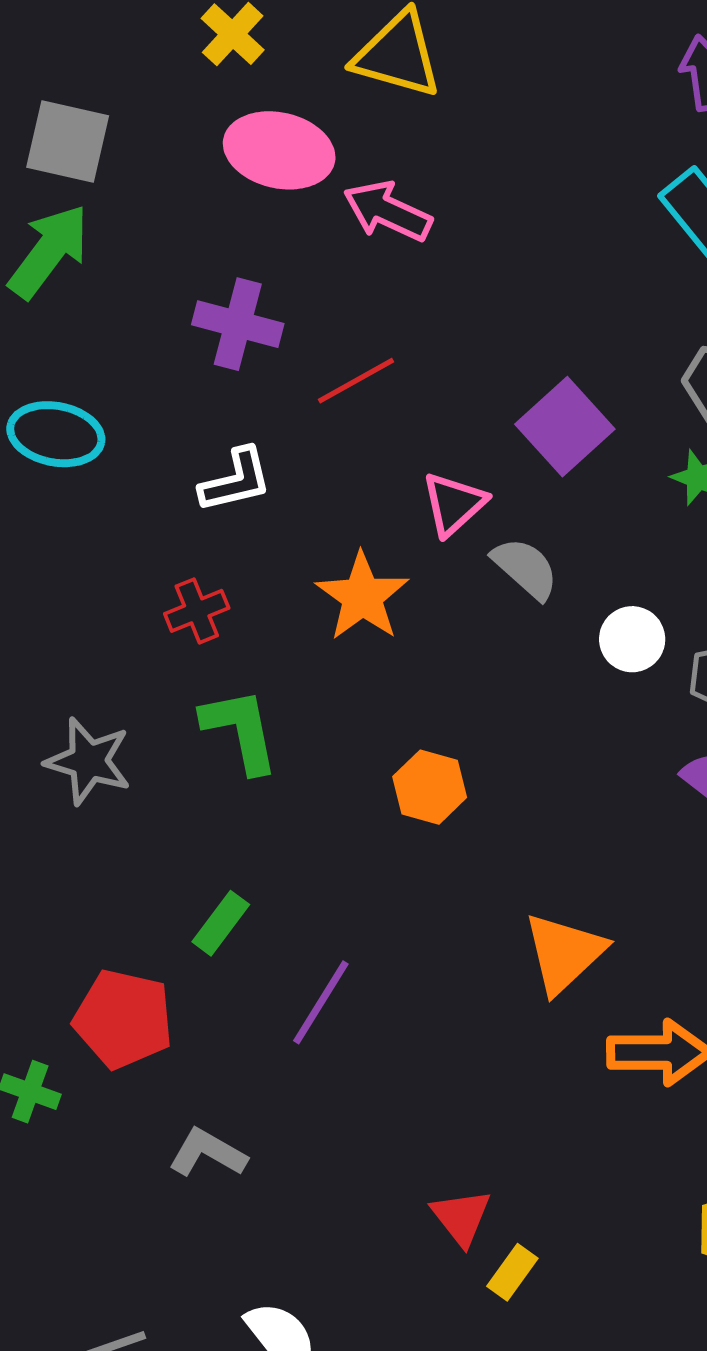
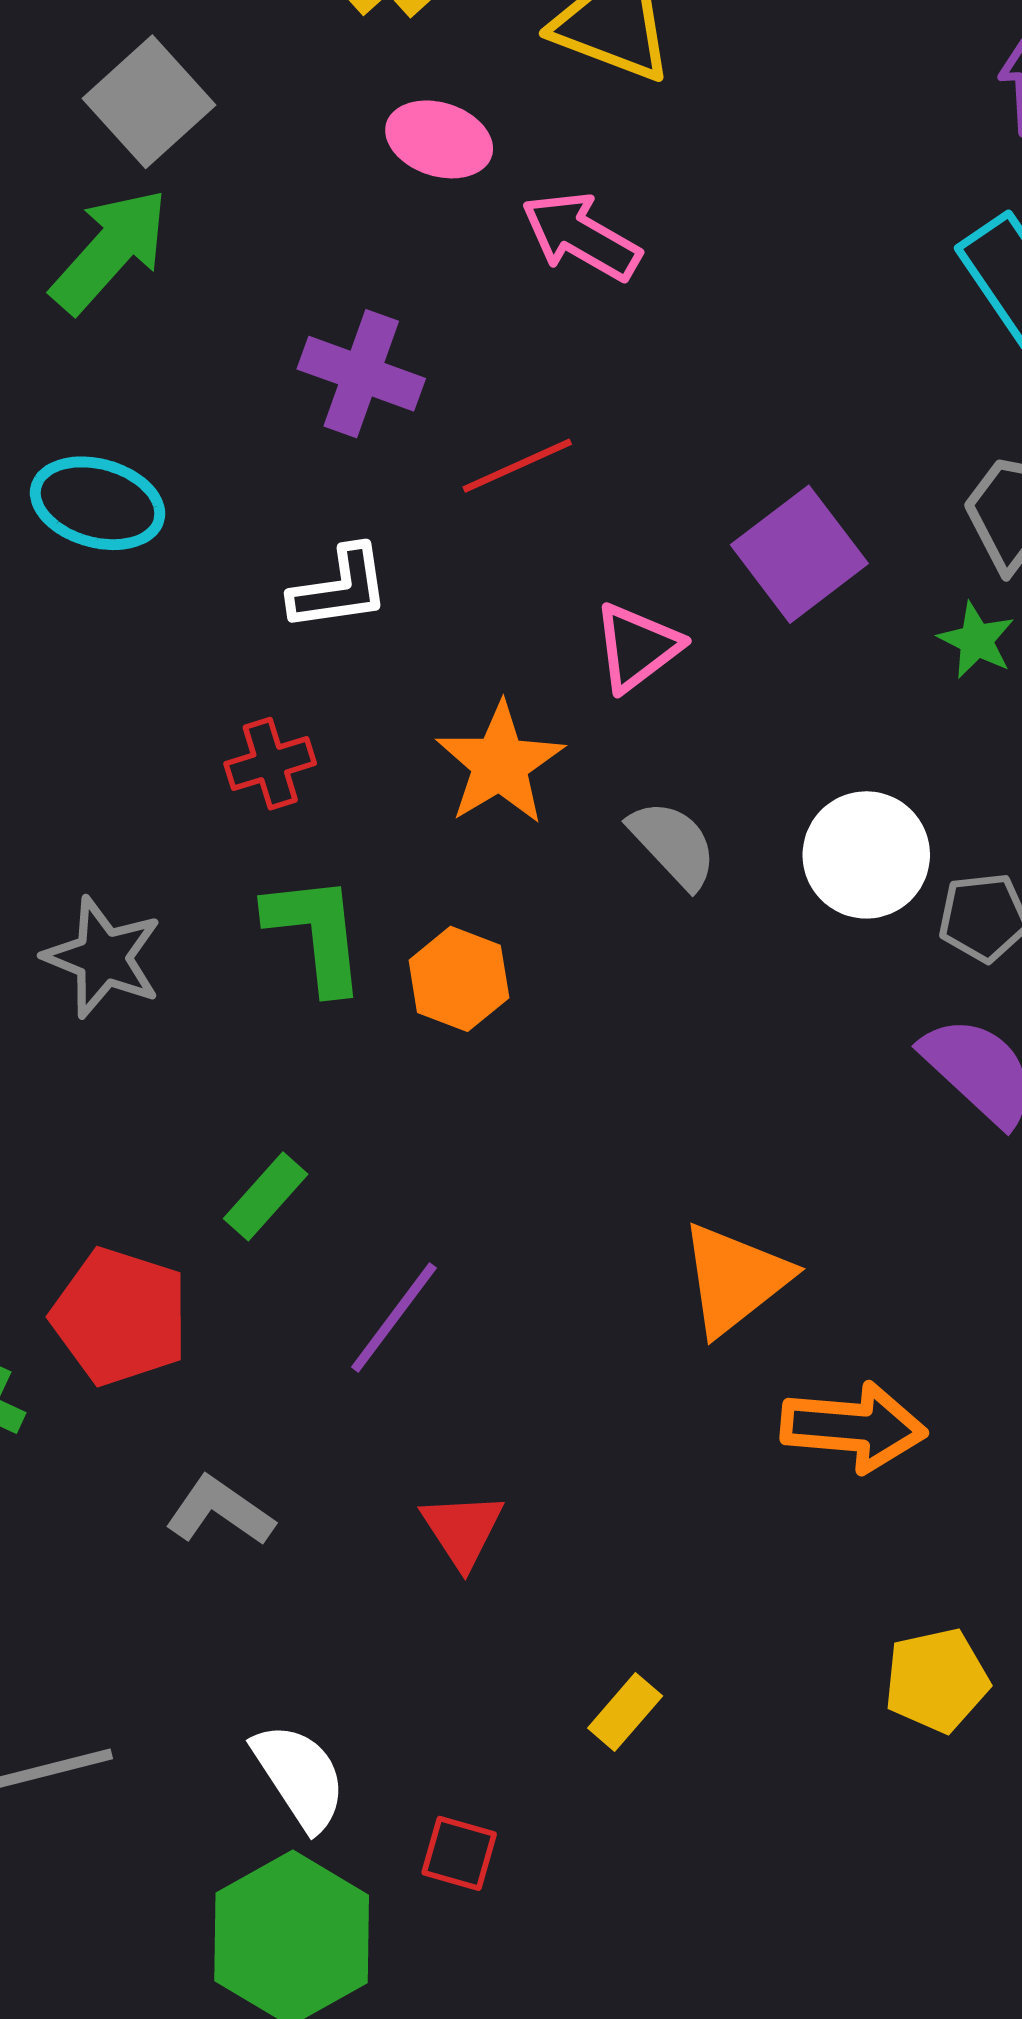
gray square: (68, 142) -> (149, 102), turned 30
pink ellipse: (279, 150) -> (439, 139), size x0.7
gray semicircle: (525, 568) -> (673, 844), moved
white circle: (632, 639) -> (866, 855), size x1.4
orange hexagon: (430, 787) -> (459, 979), moved
red triangle: (461, 1217) -> (462, 1530), moved

